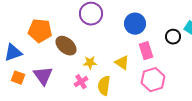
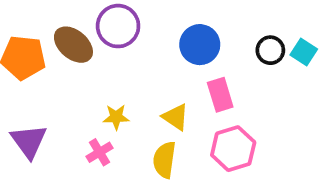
black circle: (173, 37) -> (270, 50), moved
brown ellipse: (66, 46) -> (73, 45), moved
yellow semicircle: (104, 86) -> (164, 160), moved

